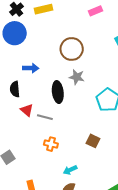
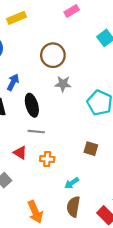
blue arrow: (31, 68) -> (13, 82), turned -56
black ellipse: (58, 92) -> (32, 105), moved
red triangle: (27, 110) -> (20, 153), moved

